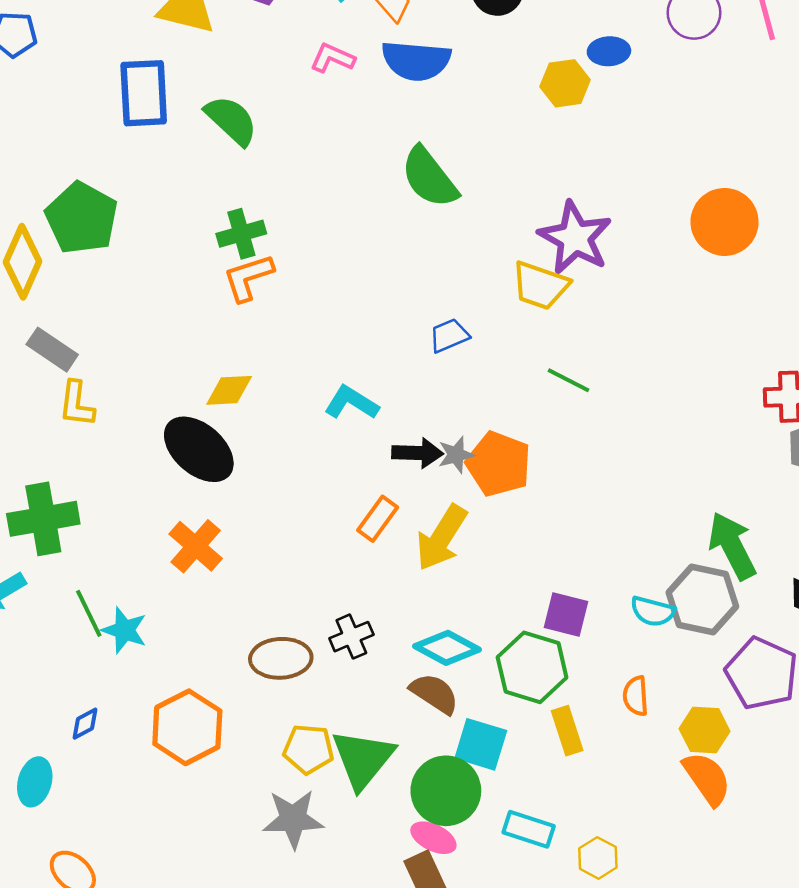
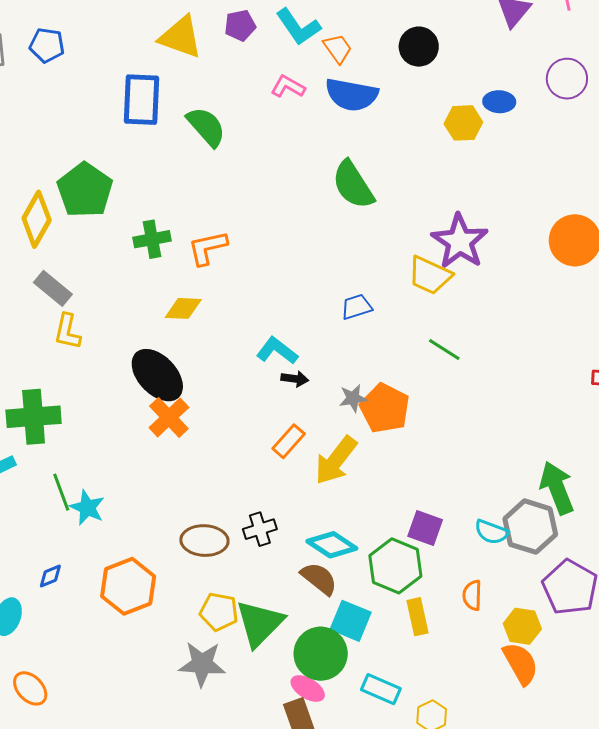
green cross: (241, 234) -> (152, 239), moved
yellow diamond: (229, 390) -> (183, 308), moved
black arrow: (417, 453) -> (295, 379), moved, size x0.7
orange cross: (196, 546) -> (169, 417), moved

